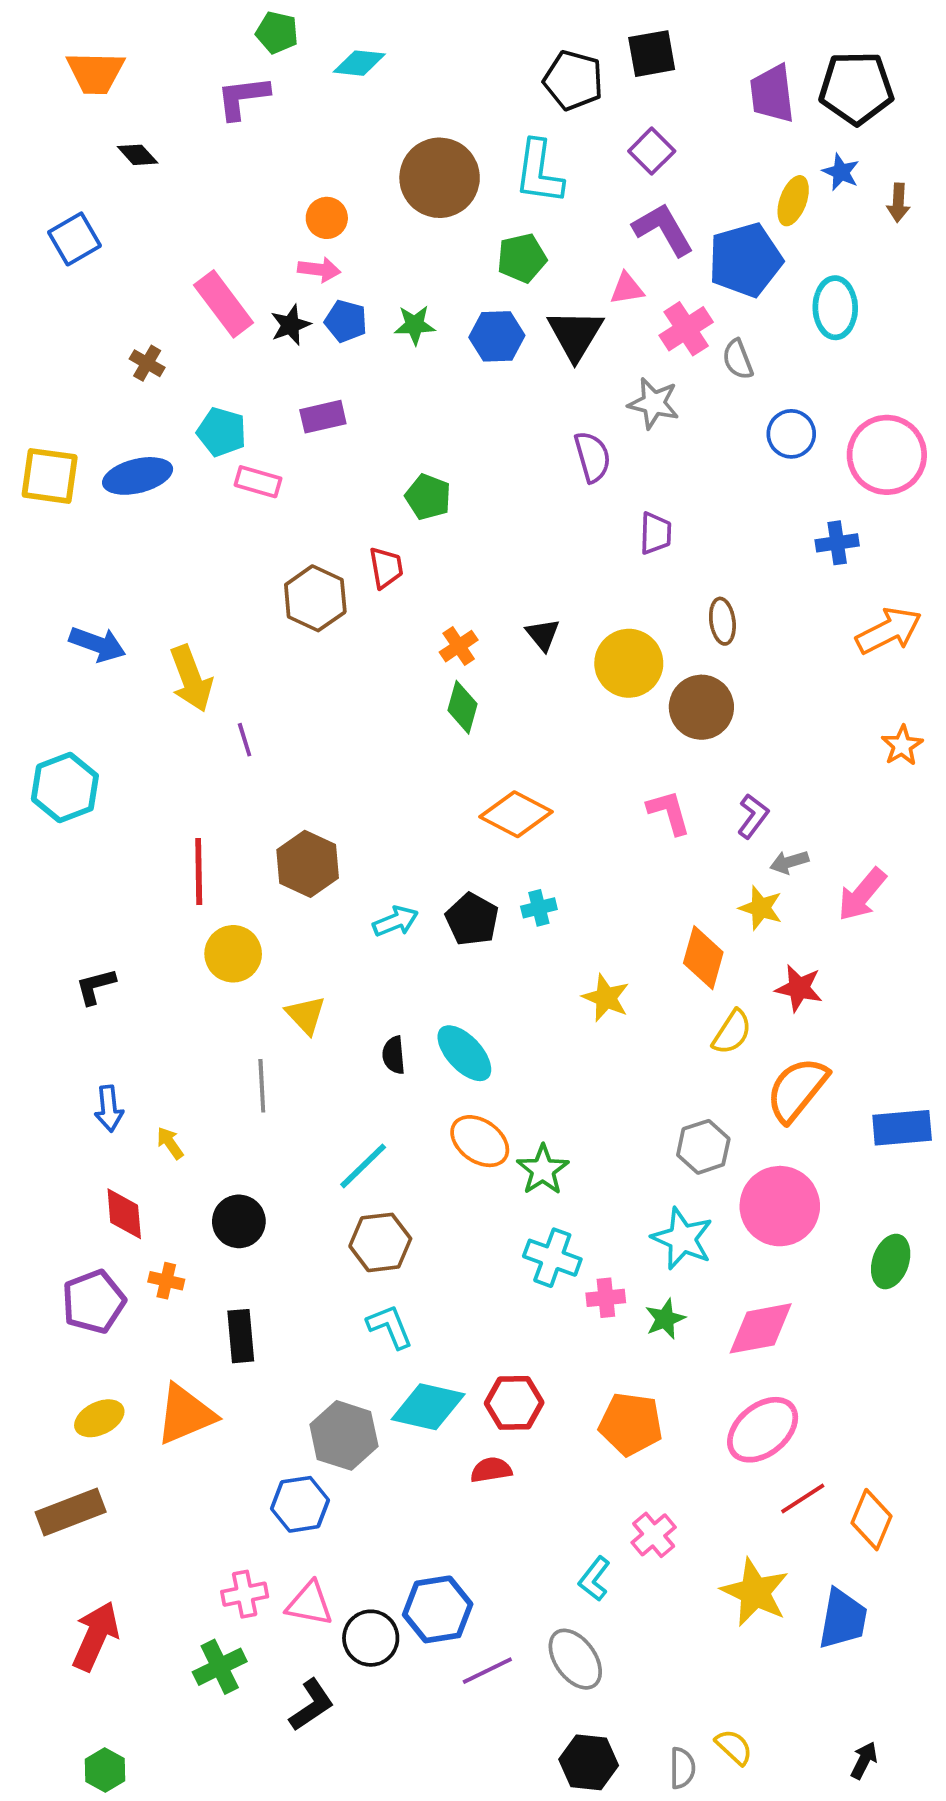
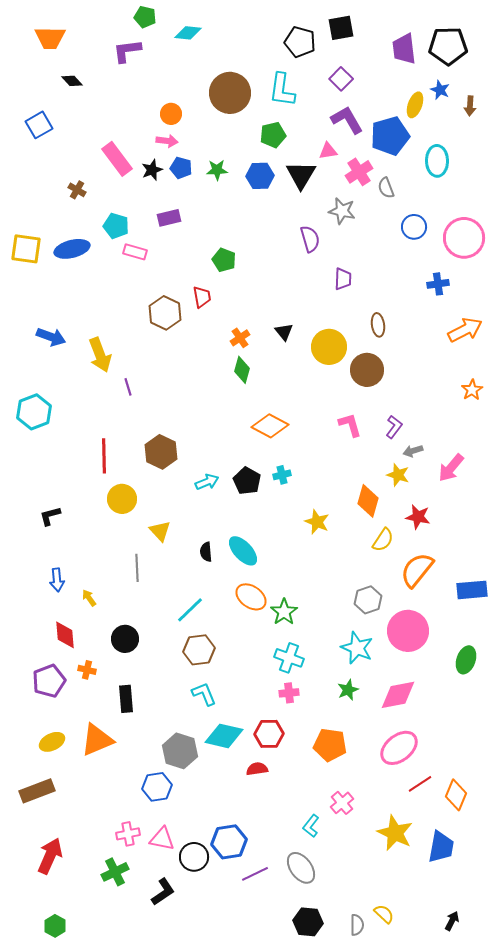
pink cross: (606, 1298) -> (289, 693), moved

